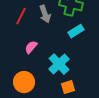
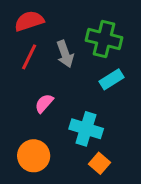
cyan cross: (59, 64) -> (86, 129), turned -30
orange square: (68, 87) -> (100, 163), turned -32

